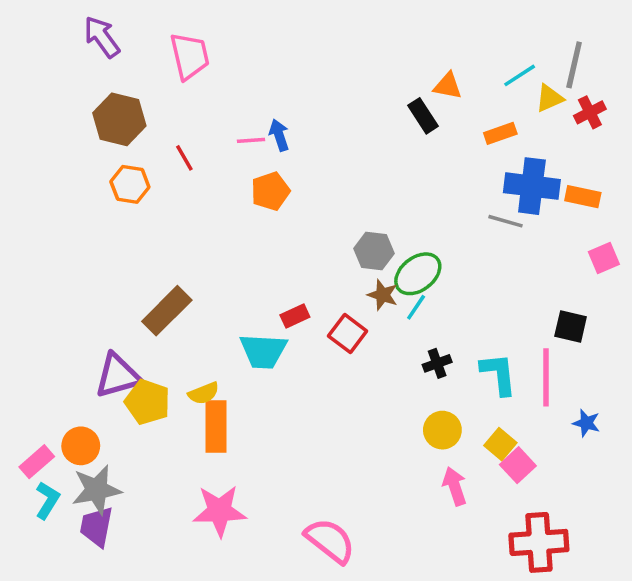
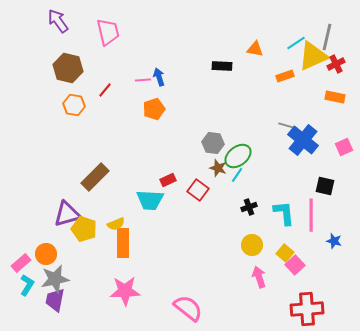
yellow triangle: (549, 98) -> (313, 56), size x1.8
black rectangle: (423, 116) -> (222, 66), moved, turned -54
red line: (184, 158) -> (105, 90), turned 70
blue cross: (532, 186) -> (303, 140), moved, turned 32
orange rectangle: (583, 197) -> (335, 97), moved

